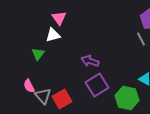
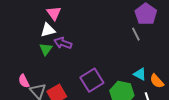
green triangle: (38, 54) -> (46, 49), moved
purple arrow: (90, 61) -> (63, 43), moved

